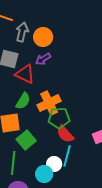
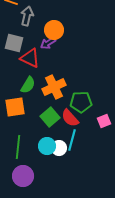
orange circle: (43, 37) -> (54, 30), moved
green pentagon: (59, 118) -> (81, 102), moved
green square: (26, 140) -> (50, 117), moved
cyan circle: (44, 174) -> (47, 146), moved

